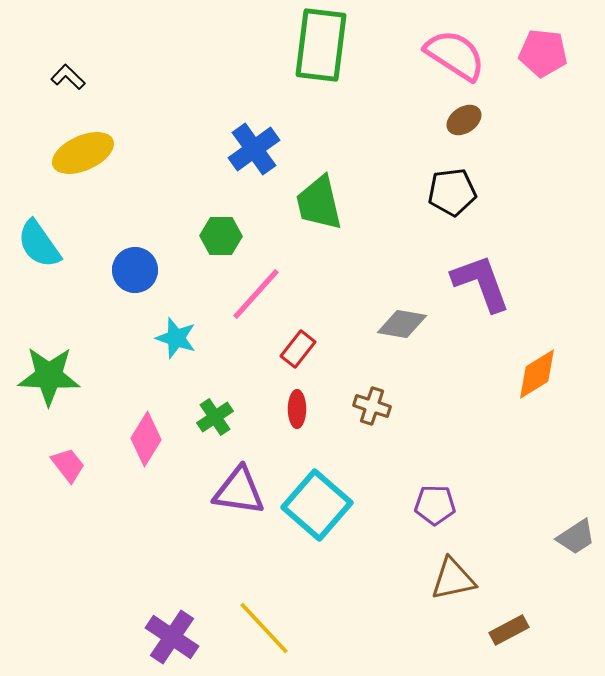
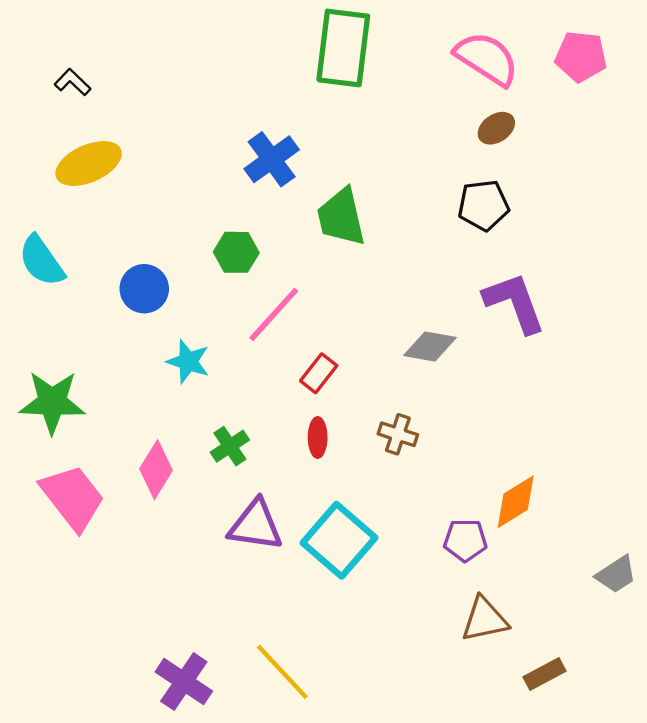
orange diamond: (537, 374) -> (516, 502), moved
pink trapezoid: (68, 465) -> (73, 497), size x1.8

